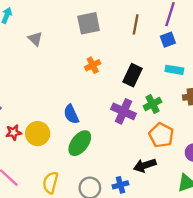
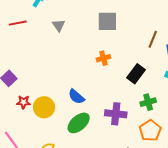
brown line: (136, 24) -> (153, 39), moved
purple cross: (124, 111) -> (116, 114), moved, turned -30
blue semicircle: (71, 114) -> (76, 97), turned -36

